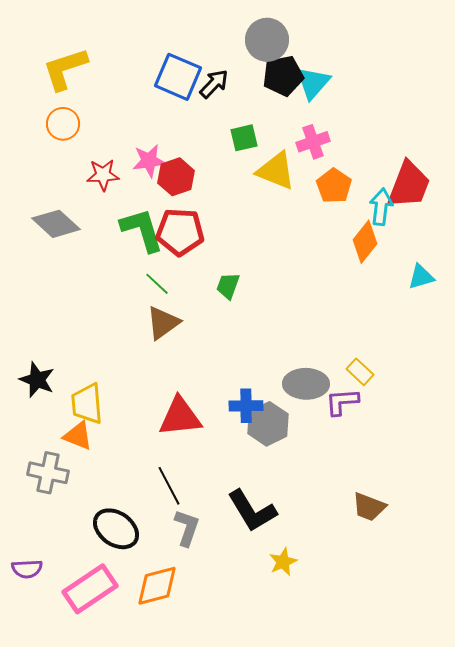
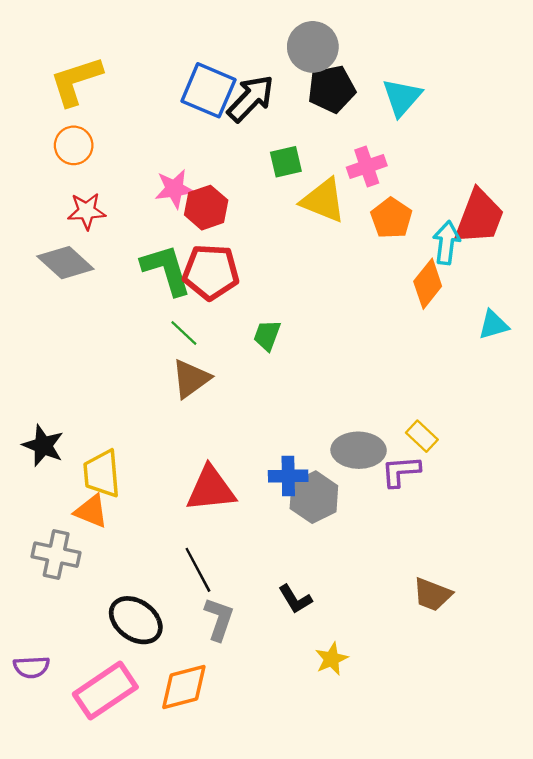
cyan triangle: (313, 83) -> (402, 97), moved
black arrow: (214, 84) -> (251, 98), size x1.4
red star: (103, 175) -> (87, 211), moved
black L-shape: (252, 511) -> (295, 599), size x0.6

